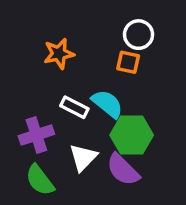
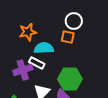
cyan semicircle: (107, 104) -> (44, 48), moved, turned -42
purple cross: (36, 135) -> (23, 70), moved

